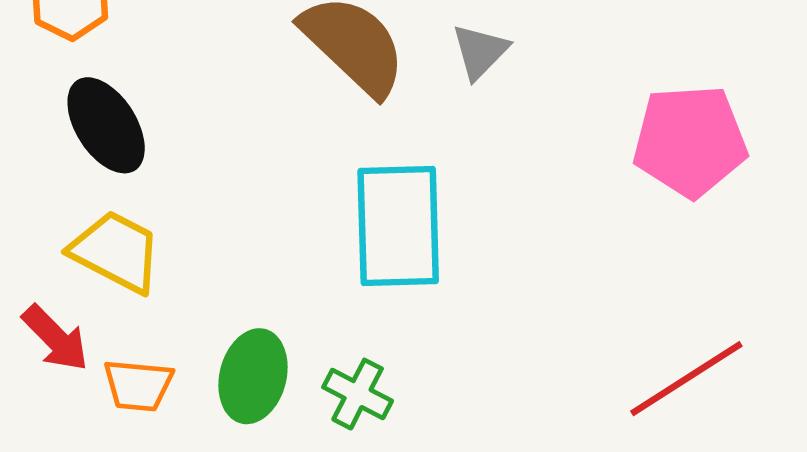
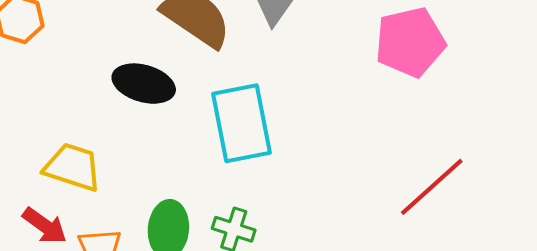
black ellipse: (106, 125) -> (144, 84), moved, turned -32

